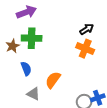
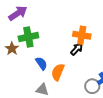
black arrow: (87, 29) -> (77, 49), moved
blue semicircle: (26, 69) -> (41, 63), moved

